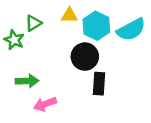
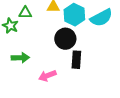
green triangle: (33, 23) -> (25, 13), turned 32
pink arrow: (45, 104) -> (47, 76), moved

